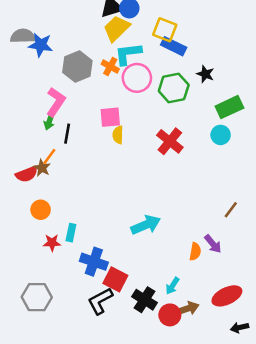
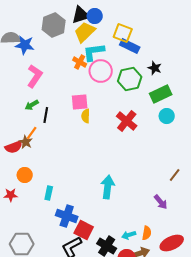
gray hexagon: (77, 66) -> (54, 25), moved
pink L-shape: (56, 102) -> (35, 76), moved
green rectangle: (229, 107) -> (161, 94), moved
green arrow: (49, 121) -> (32, 105), turned 40
cyan arrow: (146, 225) -> (108, 187), turned -60
red star: (52, 243) -> (11, 195), moved
orange semicircle: (195, 252) -> (147, 233), moved
cyan arrow: (172, 286) -> (129, 235), turned 40

